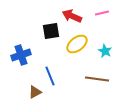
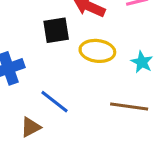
yellow ellipse: (77, 44) -> (97, 51), turned 45
blue line: (50, 76) -> (55, 102), turned -30

